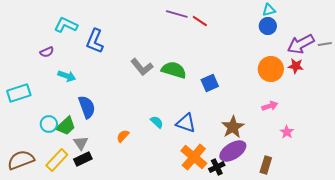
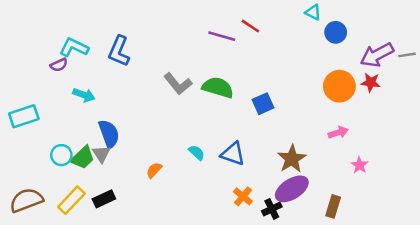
cyan triangle: (269, 10) -> (313, 12), moved, turned 40
purple line: (177, 14) -> (222, 36), moved
cyan L-shape: (66, 25) -> (74, 47), moved
gray triangle: (81, 143) -> (101, 154), moved
orange cross: (194, 157) -> (243, 196), size x0.6

